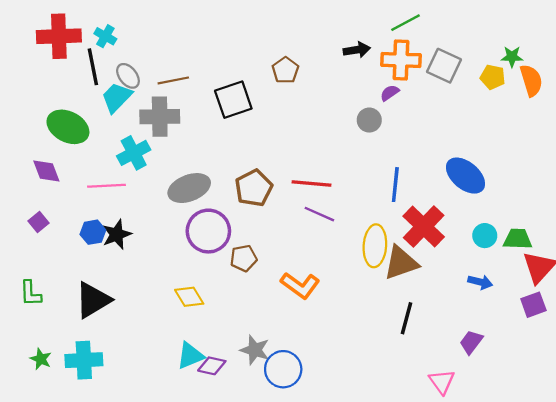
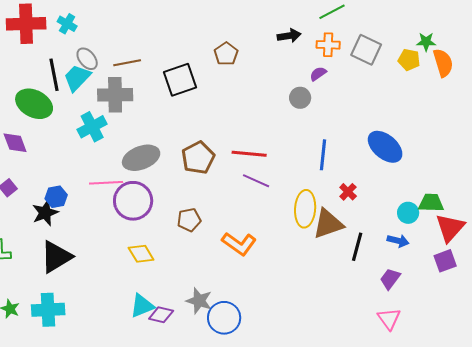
orange cross: (401, 60) -> (328, 45), size x0.7
black line: (93, 67) -> (54, 75), moved
pink line: (106, 186) -> (106, 183), moved
red cross: (424, 227) -> (348, 192), size x0.5
purple circle: (208, 231) -> (133, 201), moved
black star: (117, 234) -> (45, 213), moved
cyan circle: (485, 236) -> (408, 213), moved
black line: (407, 318) -> (357, 247), moved
purple trapezoid: (471, 342) -> (390, 279), moved
pink triangle: (442, 382) -> (389, 319), moved

